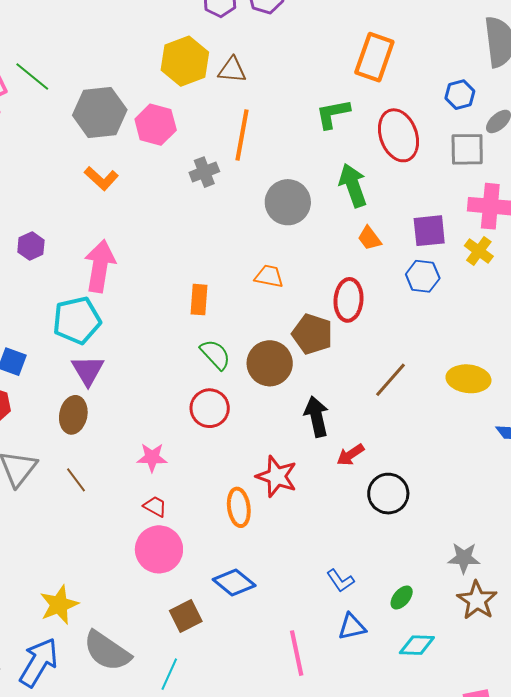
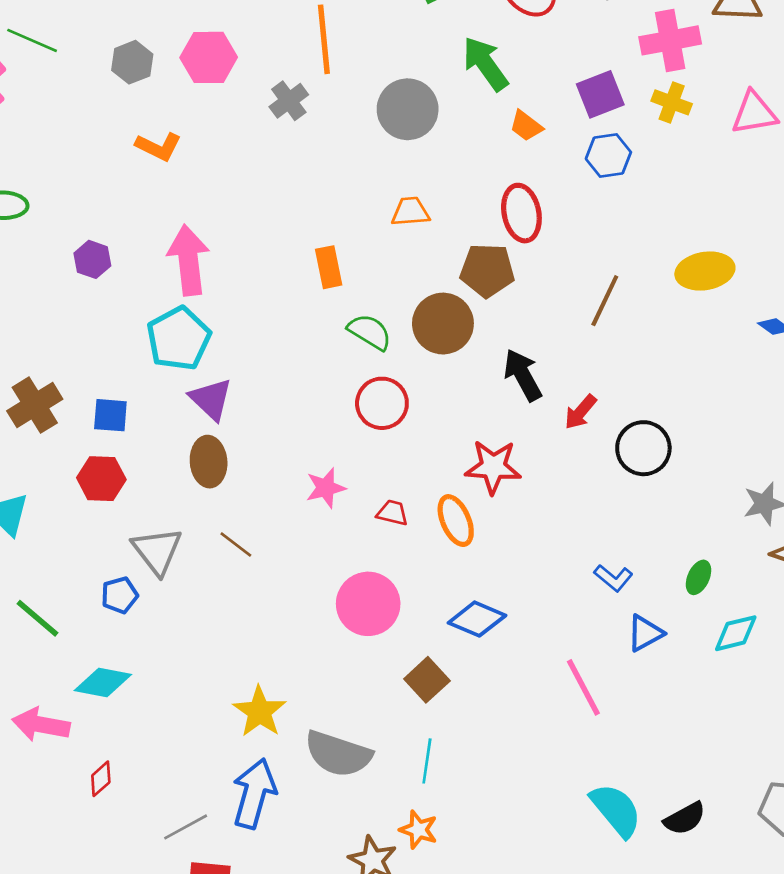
gray hexagon: (100, 112) -> (132, 62), size x0.6
red trapezoid: (155, 506) -> (392, 513), moved

